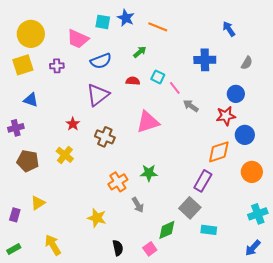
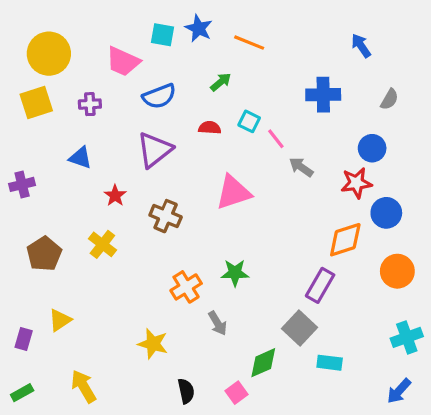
blue triangle: (31, 100) -> (80, 158), moved
purple cross: (16, 128) -> (22, 184), moved
brown pentagon: (28, 161) -> (44, 254), turned 30

